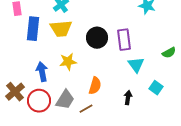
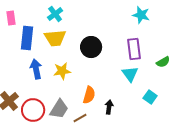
purple rectangle: (124, 40) -> (134, 49), moved
blue arrow: (42, 72) -> (36, 69), moved
black arrow: (128, 98) -> (109, 107), moved

